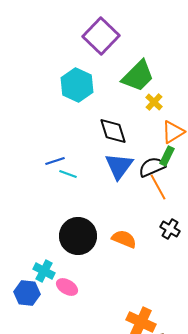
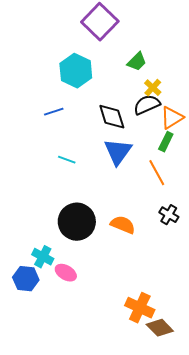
green trapezoid: (138, 76) -> (137, 62), size x0.6
blue line: (55, 161) -> (54, 112), moved
black semicircle: (152, 167) -> (147, 105), moved

